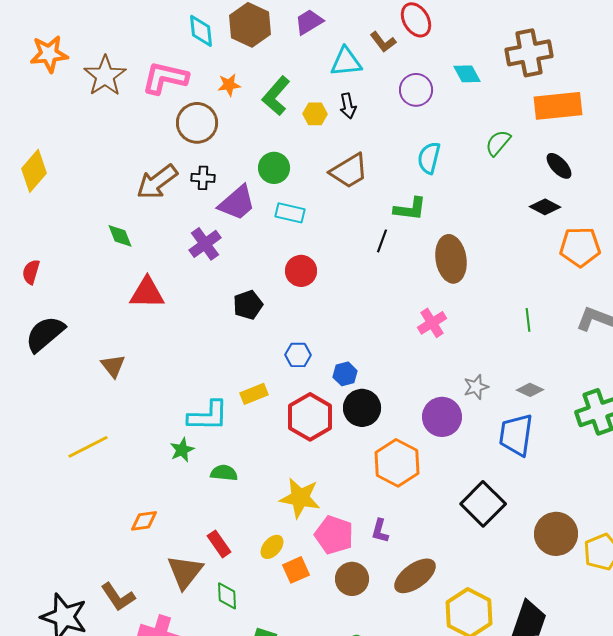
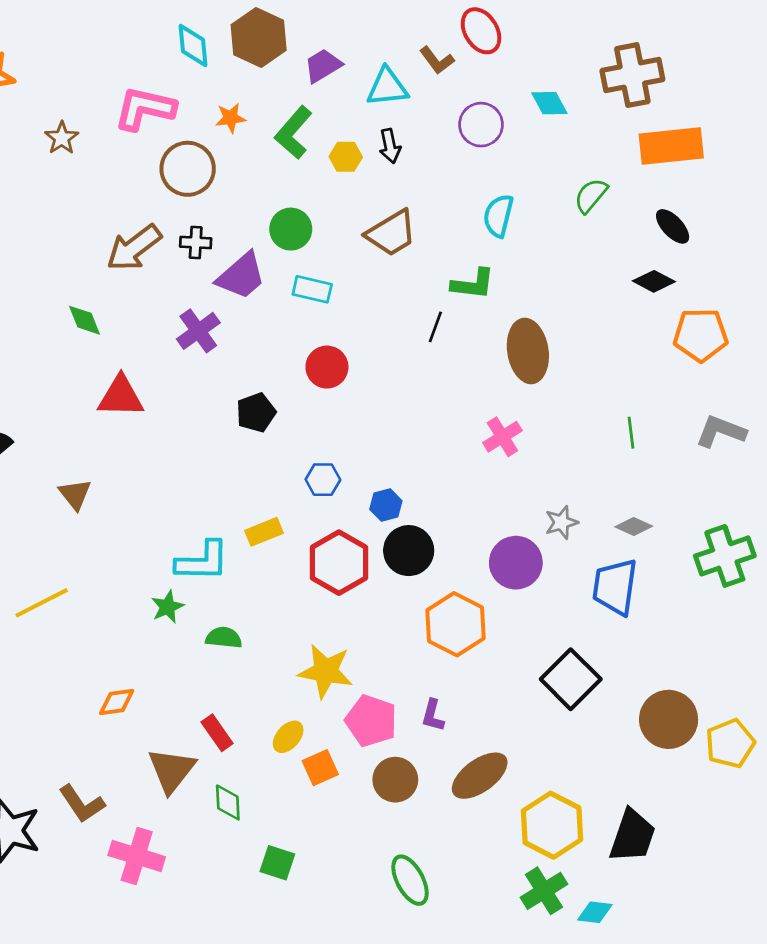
purple trapezoid: (309, 22) -> (323, 66), moved
brown star: (105, 76) -> (62, 138), moved, size x0.6

